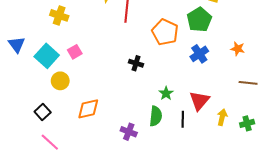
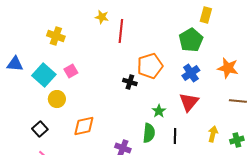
orange pentagon: (165, 32) -> (150, 66), moved, turned 30
blue triangle: (17, 45) -> (15, 64), turned -48
orange star: (238, 49) -> (228, 68), size x1.5
red triangle: (199, 101) -> (189, 102), moved

